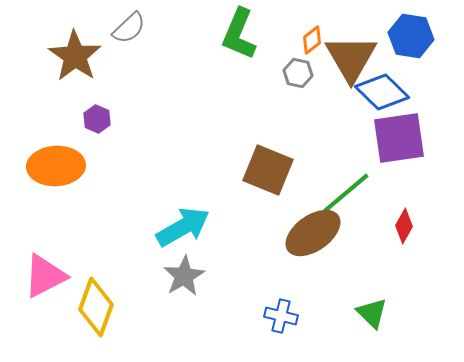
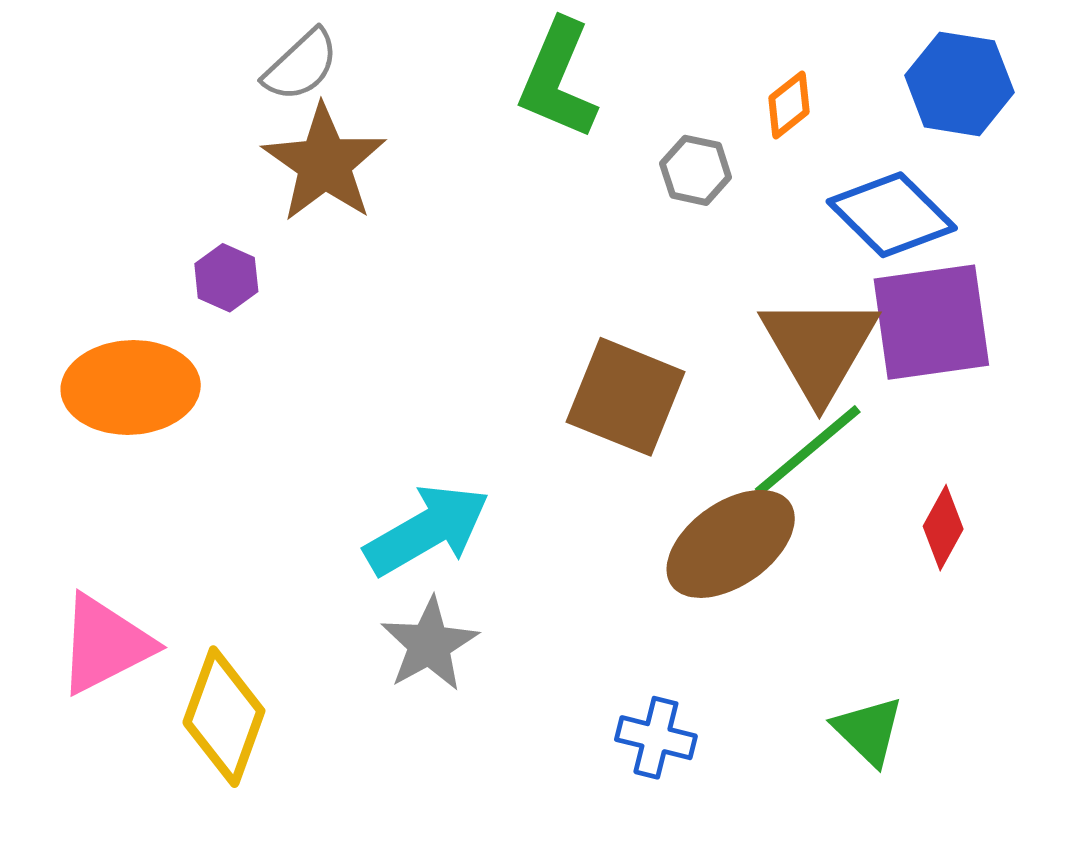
orange diamond: (312, 40) -> (789, 105), moved
brown star: (75, 56) -> (324, 163), moved
brown triangle: (351, 58) -> (819, 348), moved

